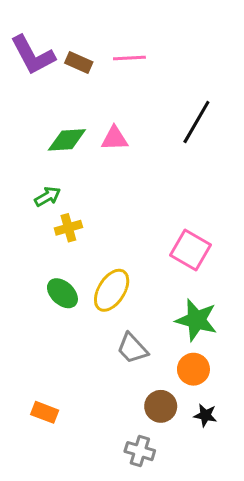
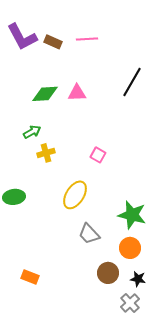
pink square: (190, 250) -> (98, 155), moved, size x0.6
green ellipse: (62, 293) -> (14, 197), moved, turned -50
gray cross: (140, 451) -> (130, 303), moved, turned 30

